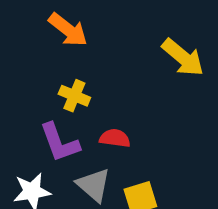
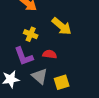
yellow arrow: (183, 57) -> (62, 26), moved

